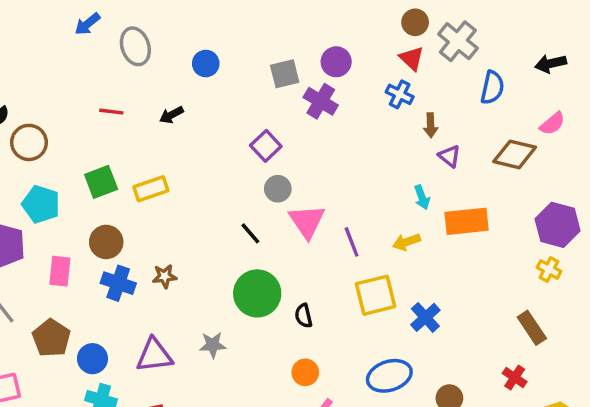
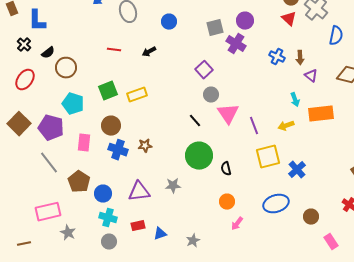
blue cross: (400, 94) -> (277, 57), moved

